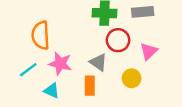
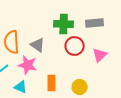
gray triangle: (98, 62) -> (38, 45), moved
yellow circle: (132, 78) -> (80, 87), moved

